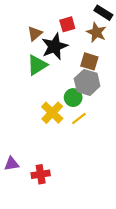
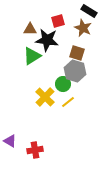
brown triangle: (35, 34) -> (30, 29), turned 40
black star: (55, 46) -> (47, 40), turned 30
purple triangle: (11, 164) -> (10, 141), turned 40

